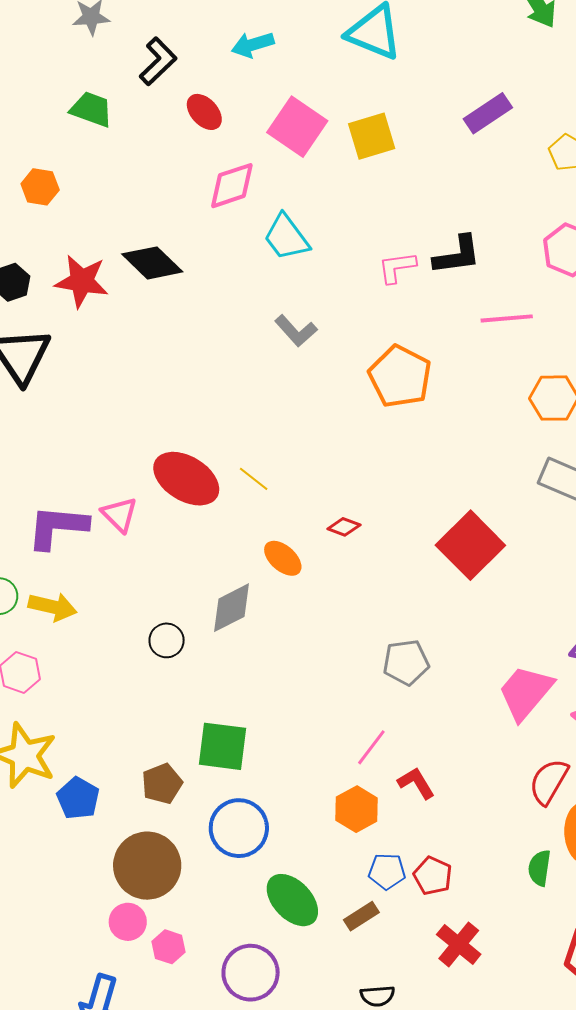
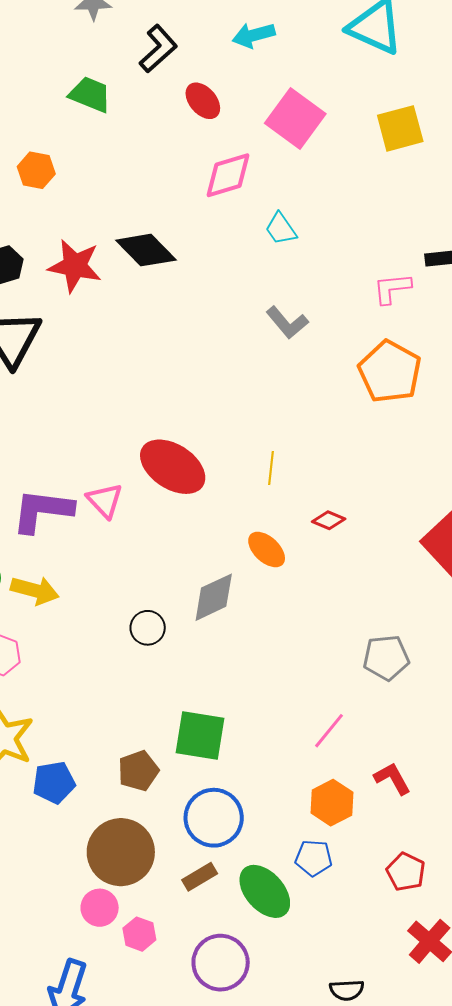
yellow square: (372, 136) -> (400, 128), moved
cyan trapezoid: (286, 237) -> (281, 229), size x0.7
pink L-shape: (397, 267) -> (392, 288), moved
yellow line: (254, 479) -> (271, 468), moved, turned 56
pink line: (371, 747) -> (329, 731), moved
blue pentagon: (78, 798) -> (54, 783), turned 30
blue pentagon: (387, 871) -> (314, 858), moved
brown rectangle: (361, 916) -> (200, 877), moved

